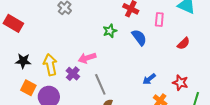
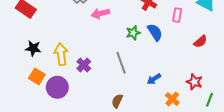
green star: (110, 31) -> (133, 33), moved
pink arrow: (87, 58) -> (100, 13), moved
blue arrow: (149, 79) -> (154, 79), moved
gray line: (100, 84) -> (121, 63), moved

